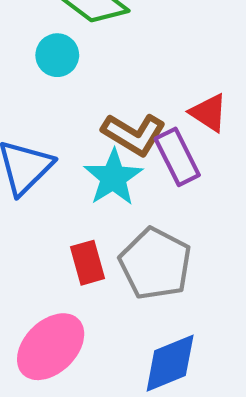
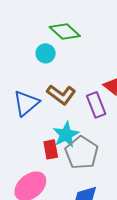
brown L-shape: (134, 134) -> (61, 95), moved
cyan star: (113, 177) -> (66, 135), moved

